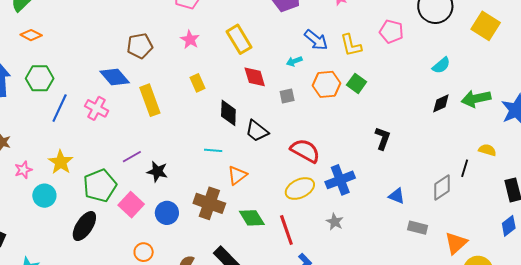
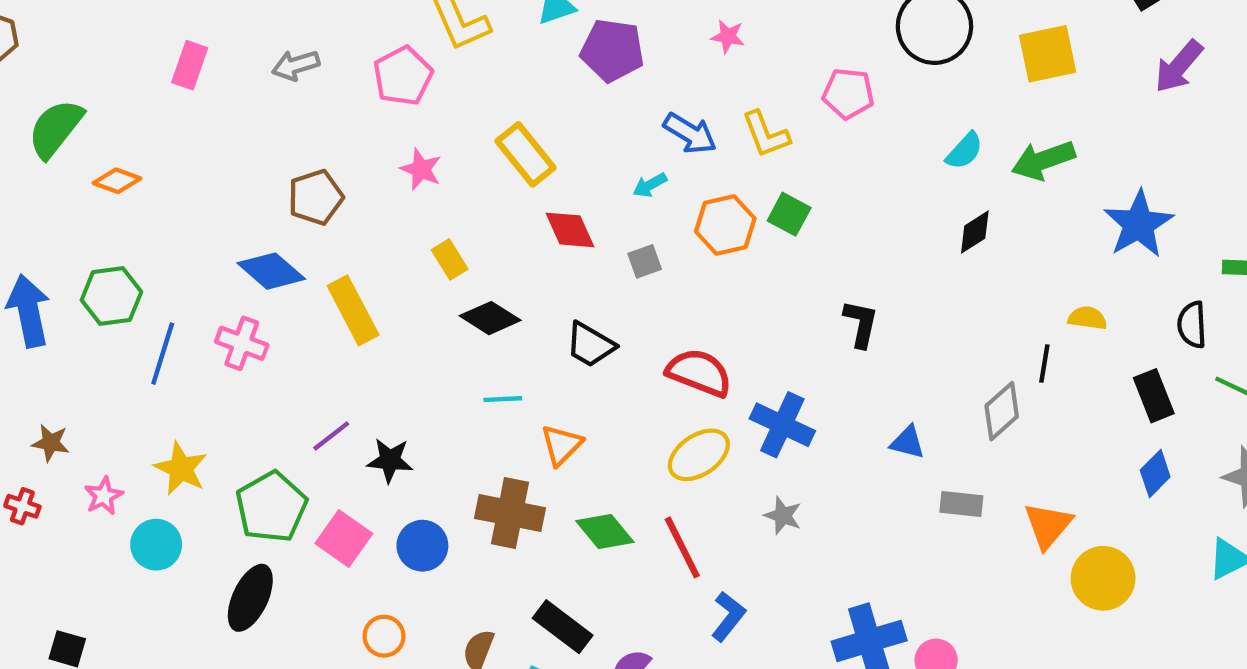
yellow square: (486, 26) -> (1048, 54), turned -36
orange diamond: (31, 35) -> (117, 181), moved
green arrow: (476, 99) -> (1043, 160), moved
black diamond: (228, 113) -> (490, 318), moved, turned -52
blue cross: (340, 180) -> (782, 425), turned -36

